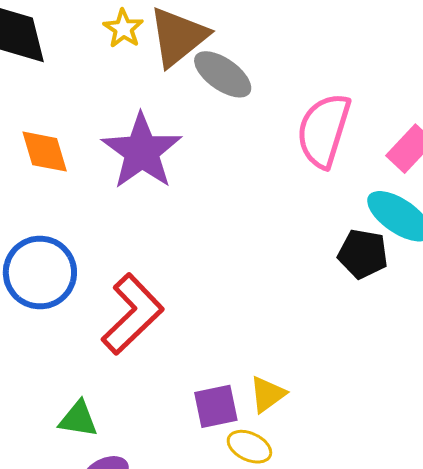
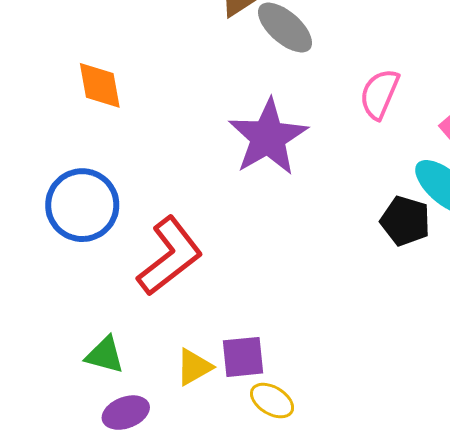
pink semicircle: (324, 130) -> (379, 94), size x0.7
purple star: (142, 151) -> (268, 137), moved
yellow triangle: (267, 394) -> (194, 367), moved

